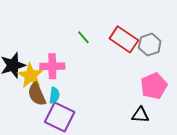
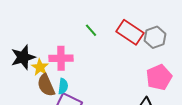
yellow star: (31, 76) -> (40, 67), size x0.7

